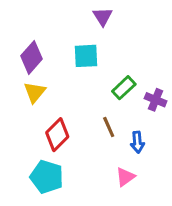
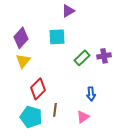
purple triangle: (103, 17) -> (68, 11), turned 32
purple cross: (156, 100) -> (104, 56), moved, turned -32
brown line: (109, 127) -> (55, 110), moved, turned 32

